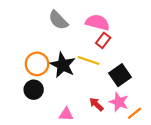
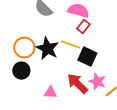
black square: (120, 75) -> (87, 57), moved, turned -30
red arrow: (96, 104) -> (77, 84), size x1.6

